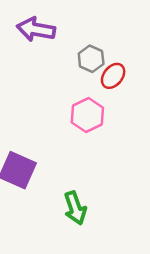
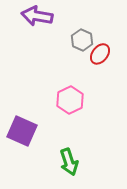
pink hexagon: (87, 115) -> (70, 100), moved

